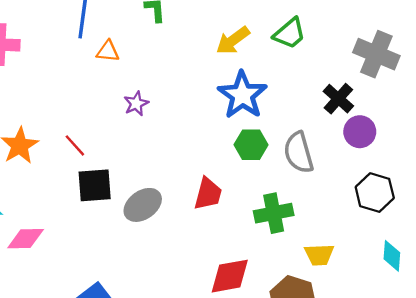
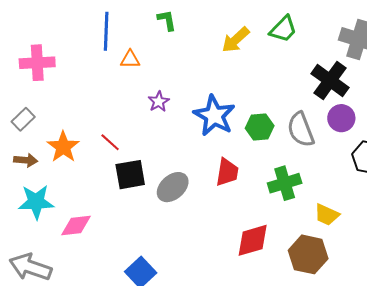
blue star: (242, 95) -> (214, 116), moved
black cross: (338, 99) -> (330, 81), size x1.4
purple circle: (360, 132) -> (341, 118), moved
yellow trapezoid: (319, 255) -> (327, 215), turned 32

